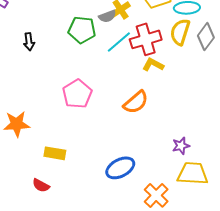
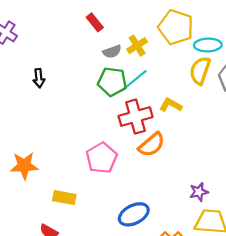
gray semicircle: (107, 16) -> (112, 52), moved
green pentagon: (82, 30) -> (112, 82), moved
red cross: (146, 39) -> (136, 117), moved
pink pentagon: (77, 94) -> (102, 158), moved

